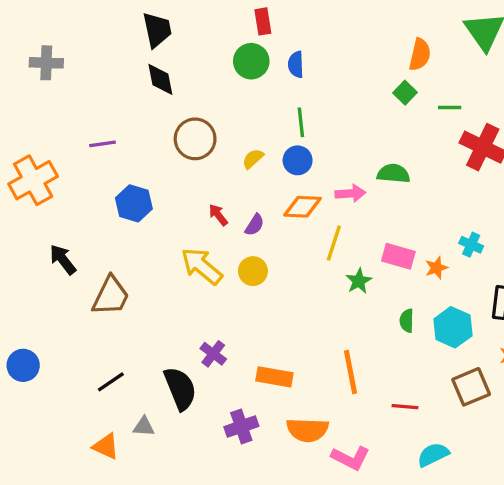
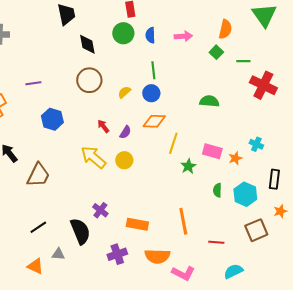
black diamond: (160, 79) -> (87, 44), moved
pink arrow: (350, 193) -> (183, 36), moved

